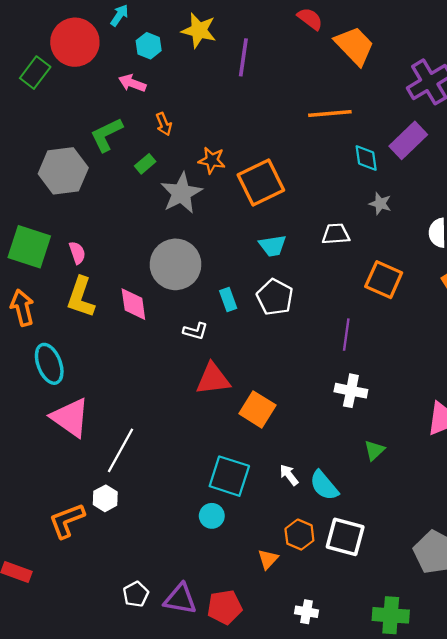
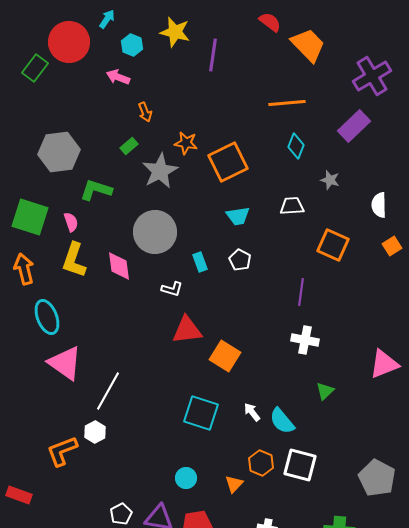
green L-shape: (107, 135) -> (96, 190), moved, turned 44
cyan diamond: (366, 158) -> (296, 146), moved, turned 30
white pentagon: (275, 297) -> (240, 260), size x0.7
cyan circle: (212, 516) -> (186, 478), moved

